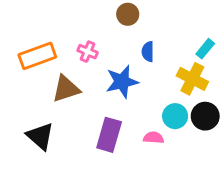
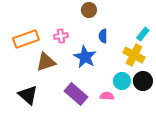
pink cross: (88, 52) -> (61, 36), turned -32
blue star: (122, 82) -> (85, 57), turned -30
purple rectangle: (109, 135) -> (76, 94), turned -65

